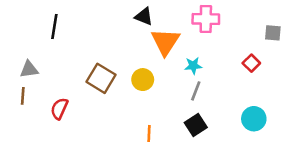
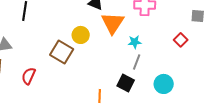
yellow circle: (143, 80) -> (81, 35), moved
cyan circle: (254, 119) -> (164, 84), moved
black square: (196, 125) -> (126, 83), moved, turned -30

